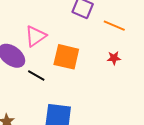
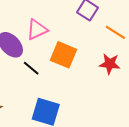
red star: (114, 58) -> (110, 64), size x1.5

